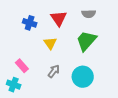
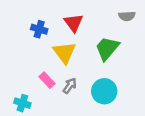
gray semicircle: (89, 14) -> (127, 16), moved
yellow triangle: (50, 43) -> (64, 53), size x1.5
pink rectangle: (22, 66) -> (47, 80), moved

